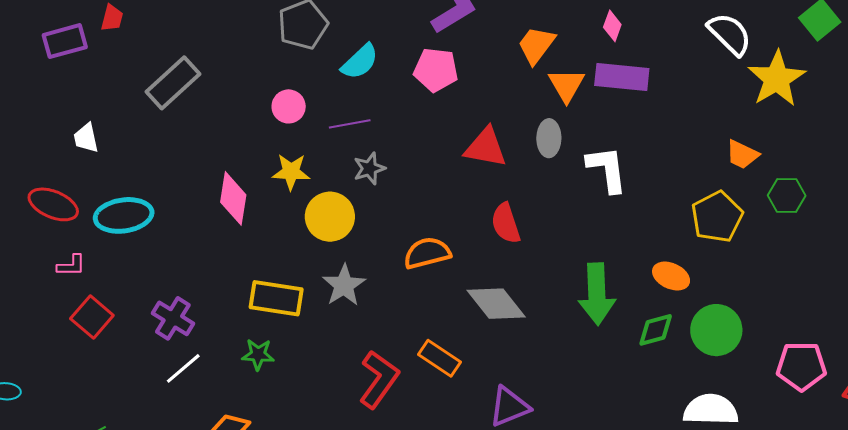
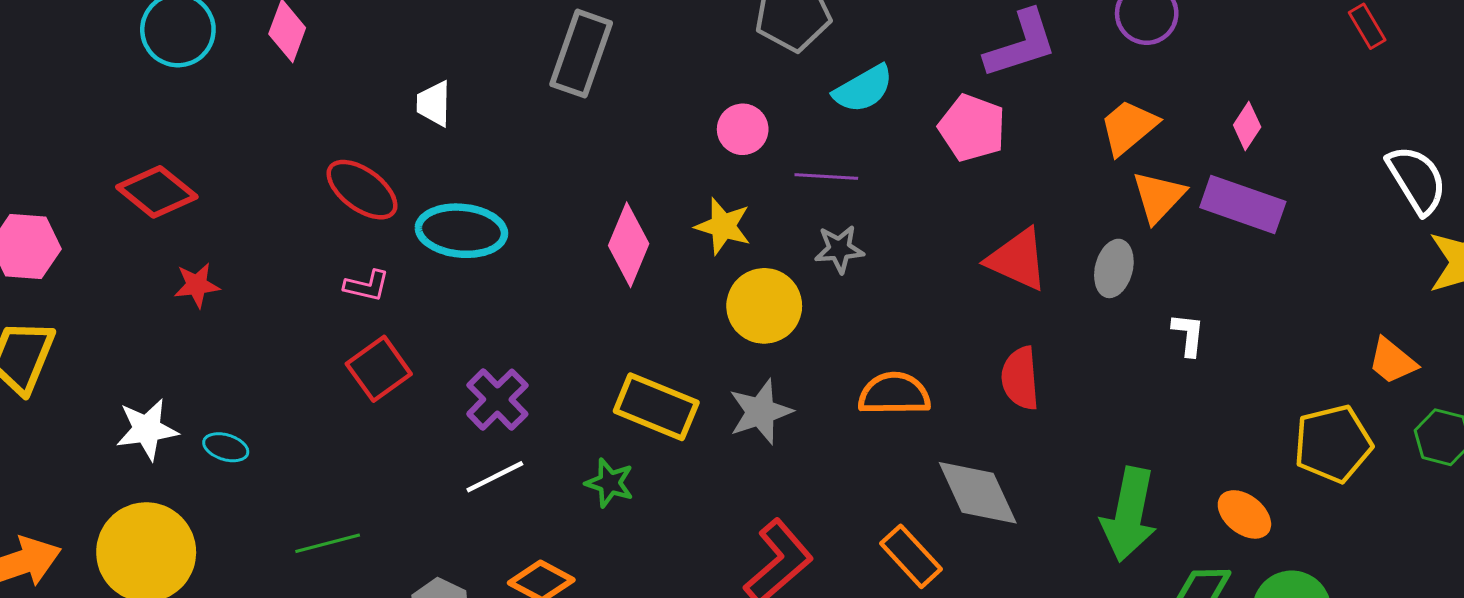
gray rectangle: (173, 83) -> (581, 54), turned -42
white L-shape: (607, 169) -> (1188, 335), size x0.6
orange rectangle: (439, 358) -> (911, 556), moved

